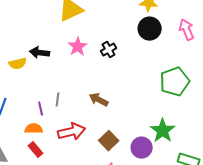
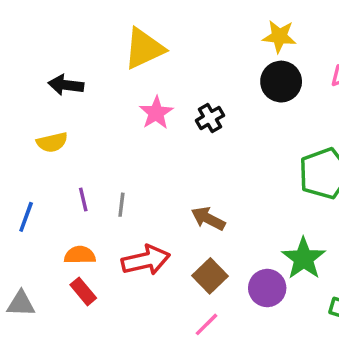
black arrow: (40, 53) -> (66, 85), moved
brown arrow: (99, 100) -> (208, 219), moved
purple line: (41, 109) -> (83, 200), moved

